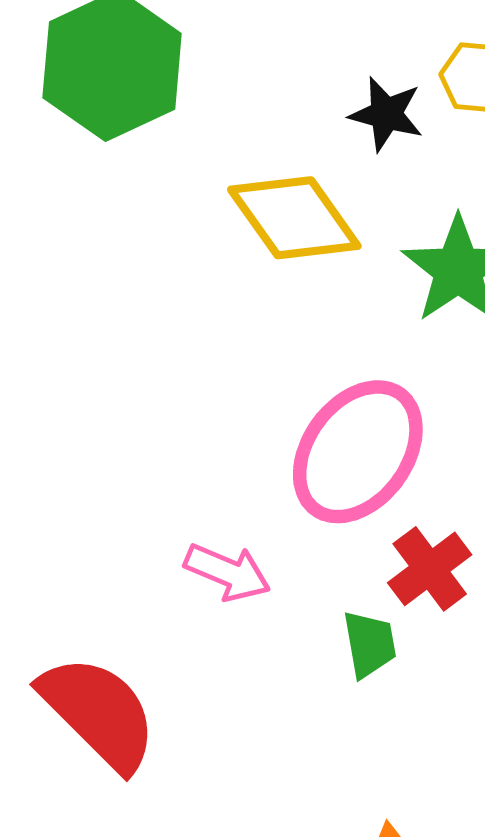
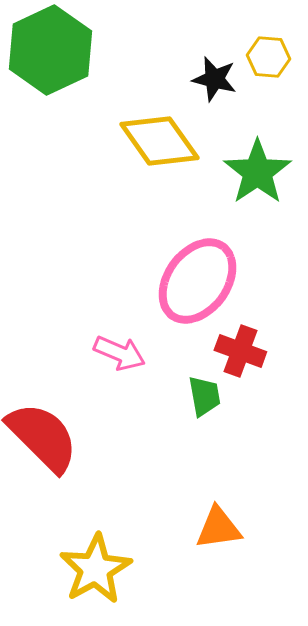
red cross: (430, 569) -> (240, 351), turned -33

